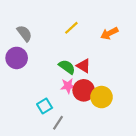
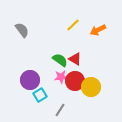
yellow line: (71, 28) -> (73, 25), moved
purple circle: (17, 58) -> (30, 80), moved
gray line: (58, 123) -> (60, 110), moved

